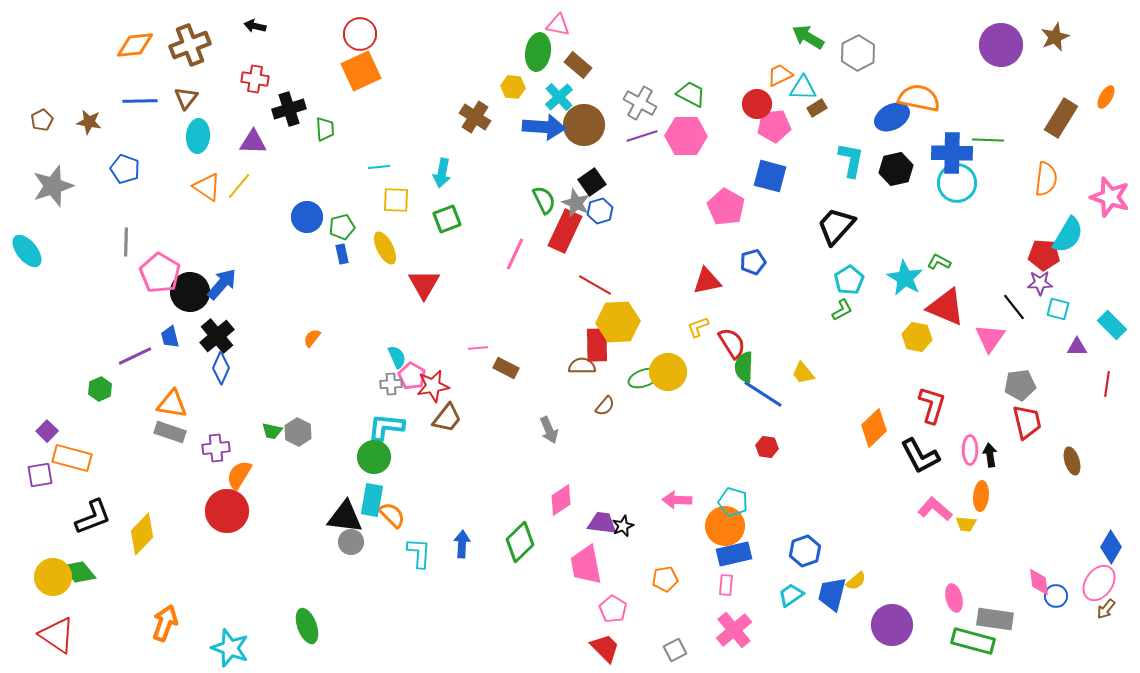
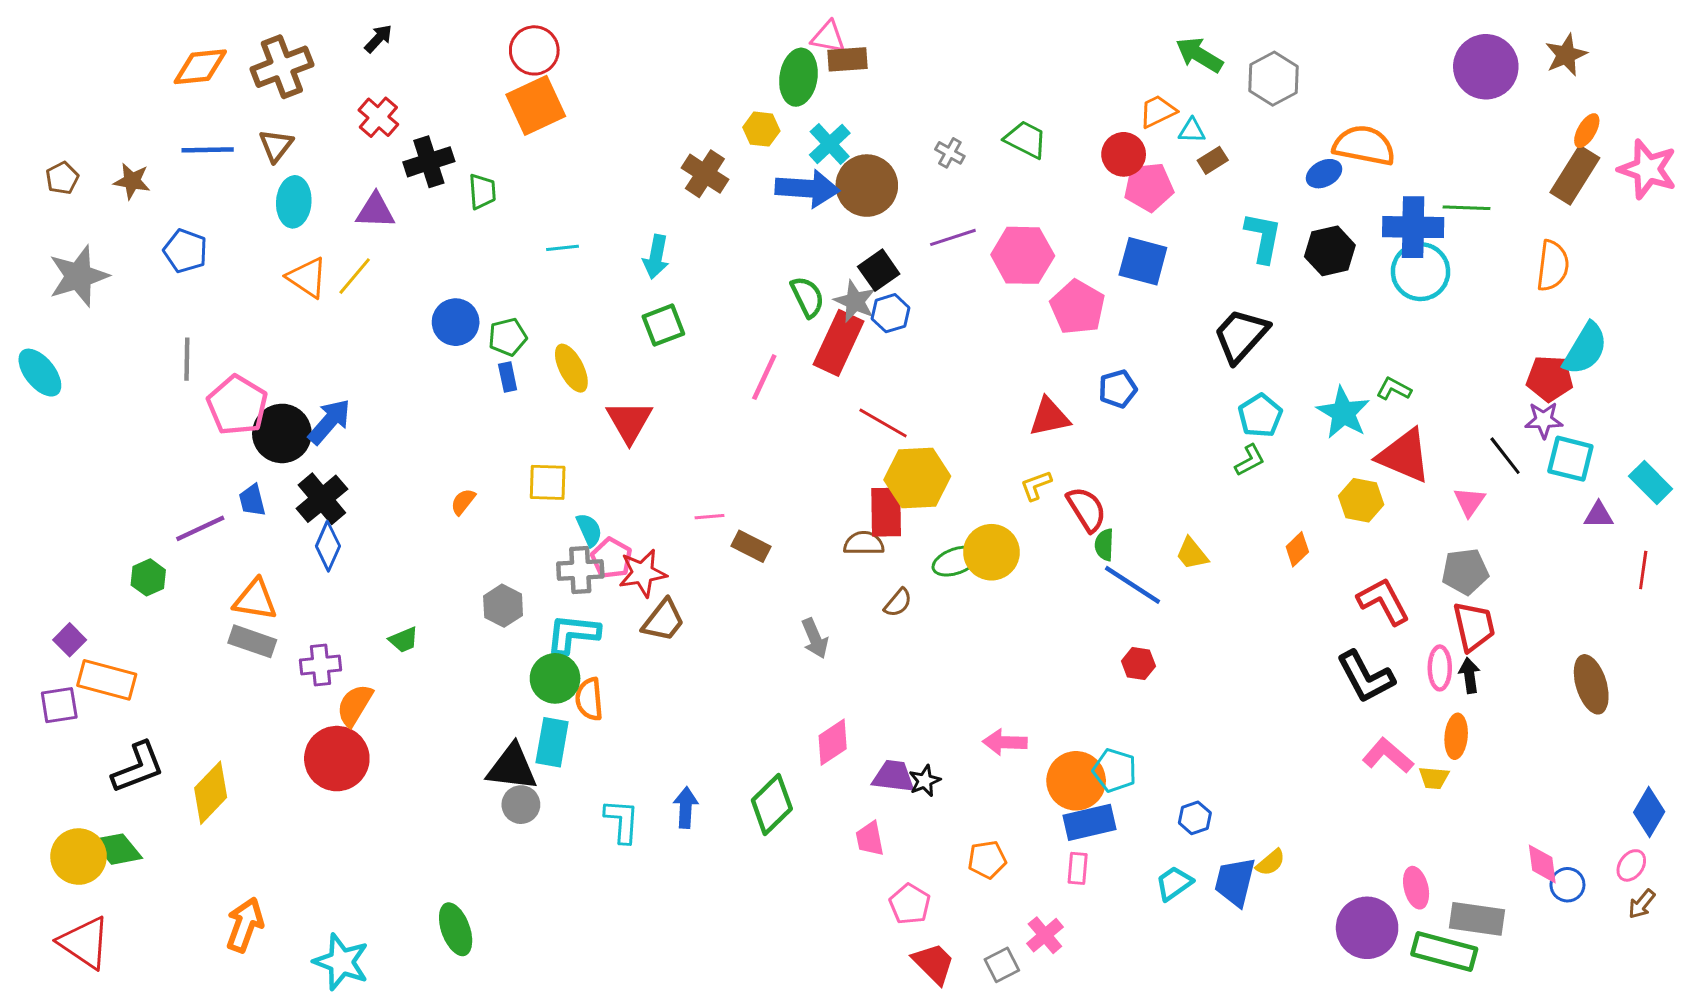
black arrow: (255, 26) -> (378, 39), turned 120
brown rectangle: (578, 65) -> (847, 59), moved, turned -44
red cross: (255, 79) -> (378, 117), turned 32
cyan triangle: (803, 88) -> (1192, 131), size x0.7
orange ellipse: (1106, 97) -> (1587, 131), moved
gray cross: (640, 103) -> (950, 153), size x0.6
blue ellipse: (892, 117) -> (1324, 174), size x0.7
purple line: (642, 136) -> (953, 237), moved
pink hexagon: (686, 136) -> (1023, 255), moved
pink star: (1110, 197) -> (1648, 169), moved
yellow square: (396, 200) -> (548, 482), moved
cyan square: (1058, 309) -> (1570, 459), size x1.4
pink triangle: (990, 338) -> (1469, 502), size x0.7
green semicircle: (744, 367) -> (1104, 545), size x0.7
gray cross: (391, 384) -> (580, 570), size x1.4
gray pentagon: (1020, 385) -> (1465, 571), moved
red L-shape: (932, 405) -> (1383, 601), turned -45
red trapezoid: (1027, 422) -> (1474, 626), moved
orange diamond: (874, 428) -> (1297, 549), moved, size x0.6
green trapezoid: (272, 431) -> (404, 640), turned -35
gray hexagon: (298, 432) -> (503, 606), moved
brown ellipse: (1072, 461) -> (1591, 684), size x1.4
cyan pentagon: (733, 502) -> (1115, 770), moved
orange semicircle: (392, 515) -> (589, 699), moved, turned -140
blue hexagon: (805, 551) -> (1195, 818), size x0.7
pink trapezoid: (586, 565) -> (870, 839), size x0.6
pink ellipse: (1099, 583) -> (1631, 865), size x0.6
purple circle: (892, 625) -> (1367, 928), moved
pink cross: (734, 630) -> (1045, 935), moved, size x0.7
red trapezoid: (605, 648) -> (934, 963), moved

